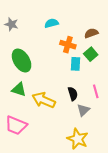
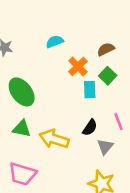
orange cross: (68, 45) -> (78, 66), turned 35
black semicircle: (73, 94) -> (90, 128), turned 56

